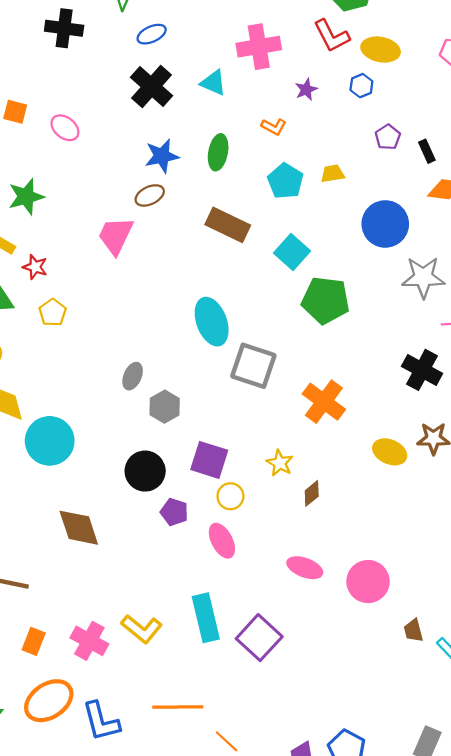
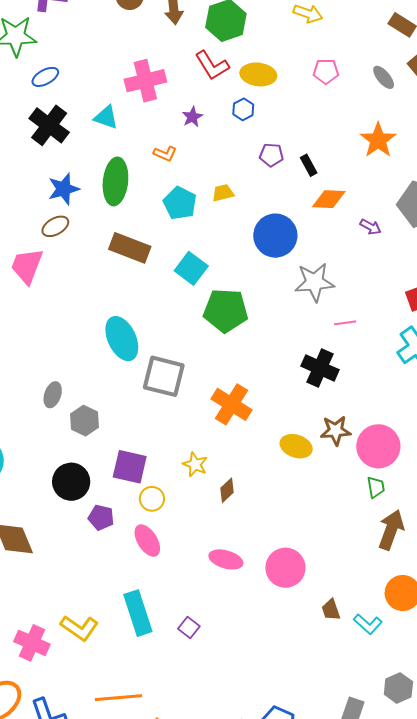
purple pentagon: (388, 137) -> (271, 155), turned -30
green ellipse: (218, 152) -> (115, 181), size x1.4
purple square: (259, 638) -> (189, 628), size x0.5

